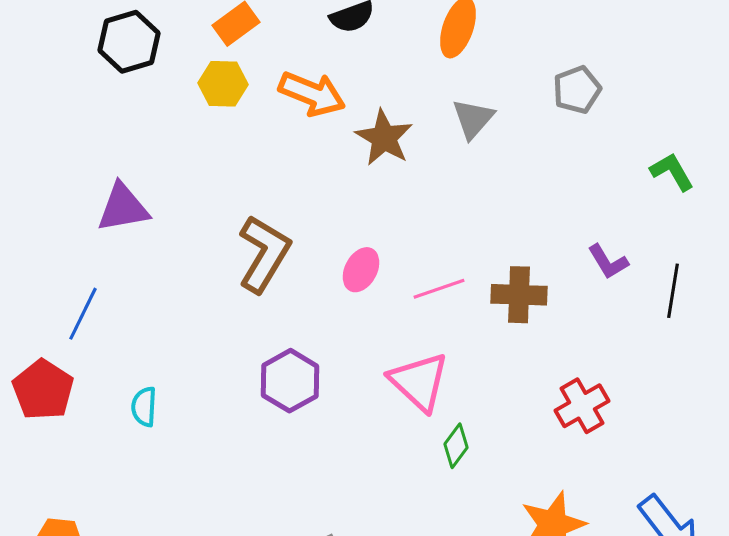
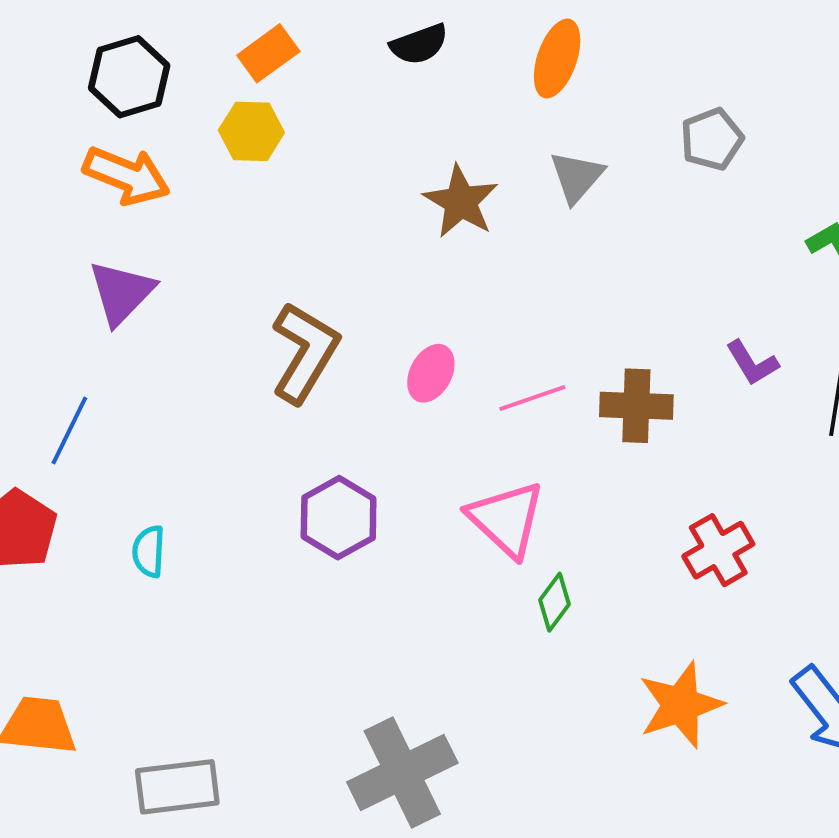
orange arrow: (312, 94) -> (127, 176), moved
purple triangle: (123, 208) -> (121, 293), turned -36

